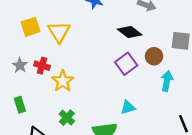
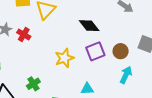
black diamond: (130, 32) -> (89, 26), moved
yellow star: (63, 81) -> (64, 58), moved

